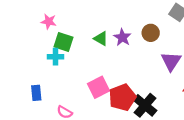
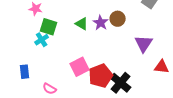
brown circle: (151, 33) -> (118, 19), moved
cyan cross: (56, 57) -> (42, 40), turned -32

